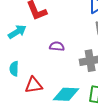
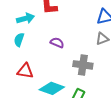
cyan semicircle: (14, 69) -> (19, 40), moved

